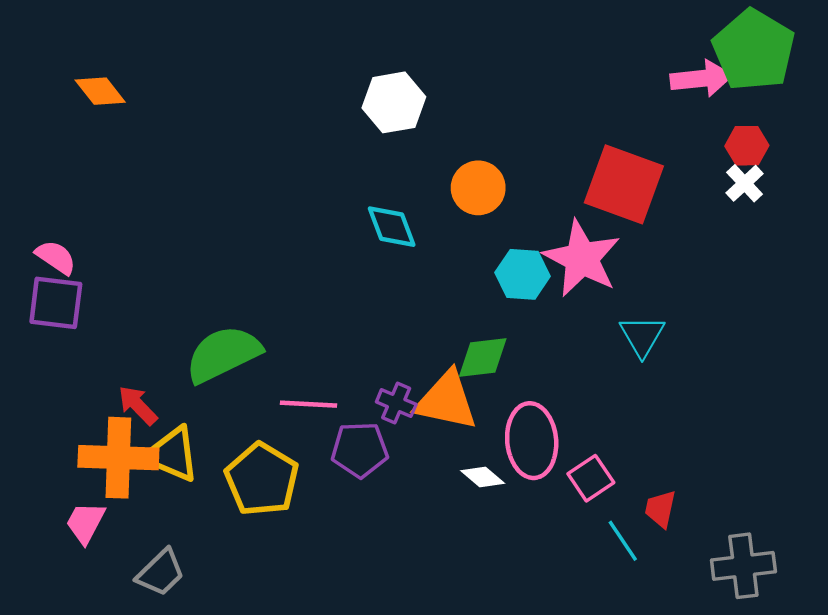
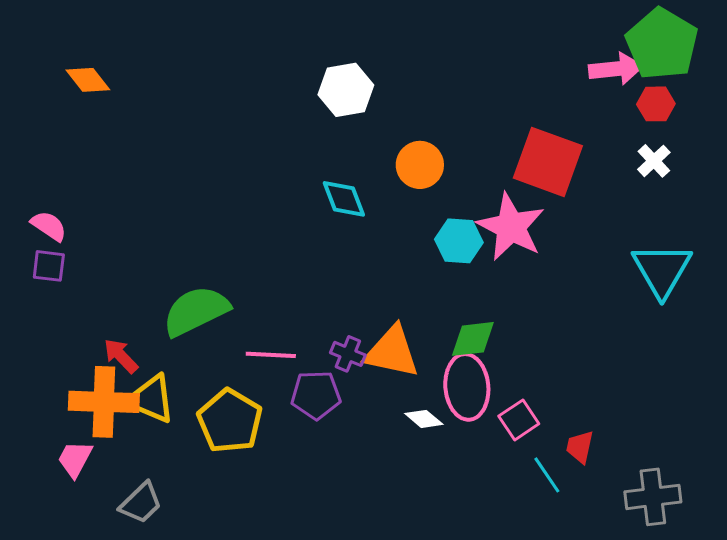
red hexagon: (747, 146) -> (656, 104), moved
purple square: (56, 303) -> (49, 266), size x0.7
cyan triangle: (642, 336) -> (662, 270), moved, size x1.5
green diamond: (483, 357) -> (473, 339), moved

